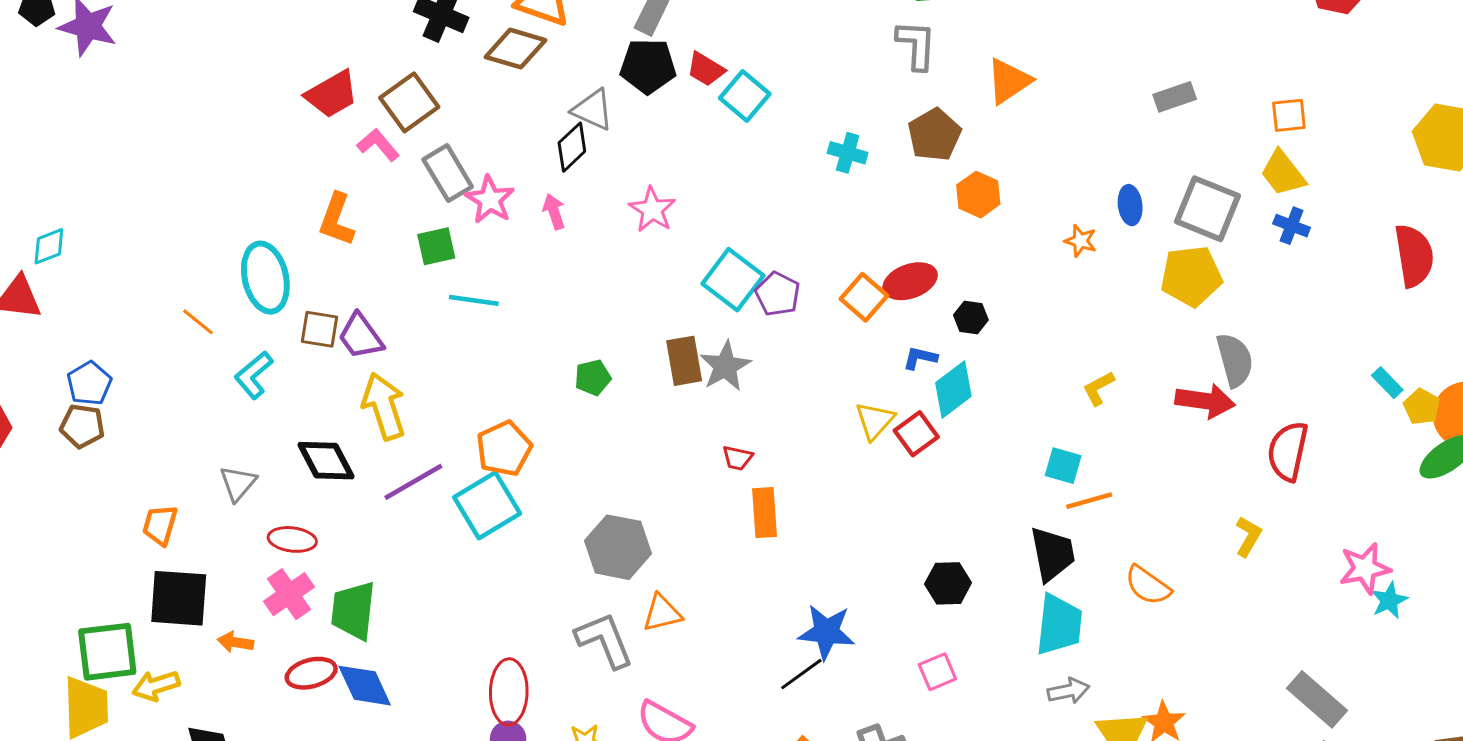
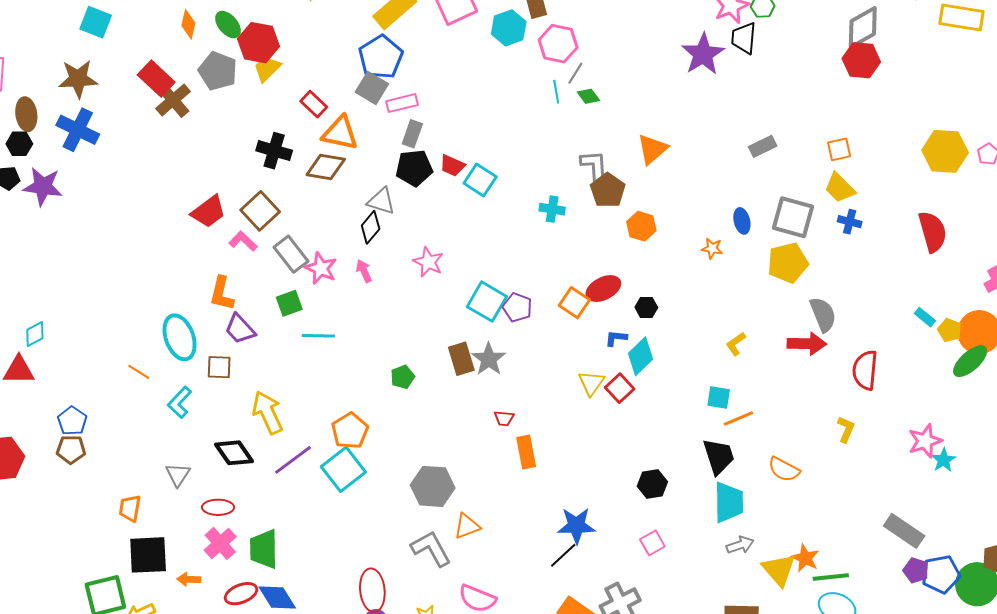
gray L-shape: (916, 45) -> (594, 166), moved
purple trapezoid: (361, 336) -> (240, 329), moved

